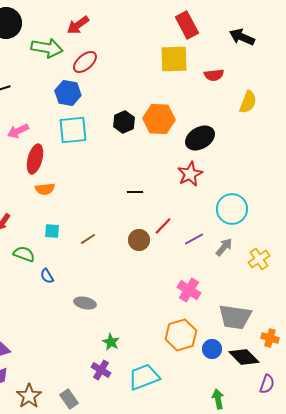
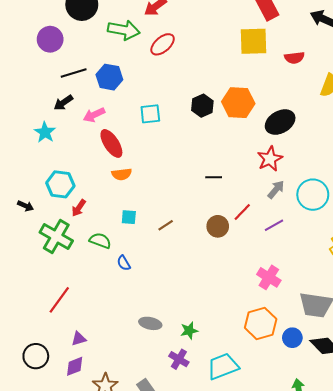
blue hexagon: (68, 93) -> (109, 77), moved
cyan square: (73, 130) -> (150, 114), size x0.7
red ellipse: (35, 159) -> (111, 143), turned -48
gray arrow: (224, 247) -> (276, 189), moved
gray ellipse: (85, 303) -> (150, 323), moved
green star: (111, 342) -> (189, 331), turned 30

